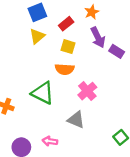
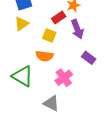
red rectangle: (66, 24) -> (59, 18), moved
purple rectangle: (117, 51) -> (89, 58), moved

